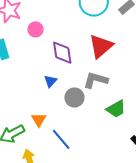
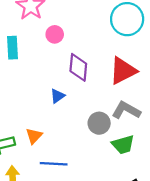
gray L-shape: (96, 80) -> (126, 110), moved
gray circle: (74, 98) -> (99, 123), moved
blue line: (61, 139) -> (54, 164), turned -60

